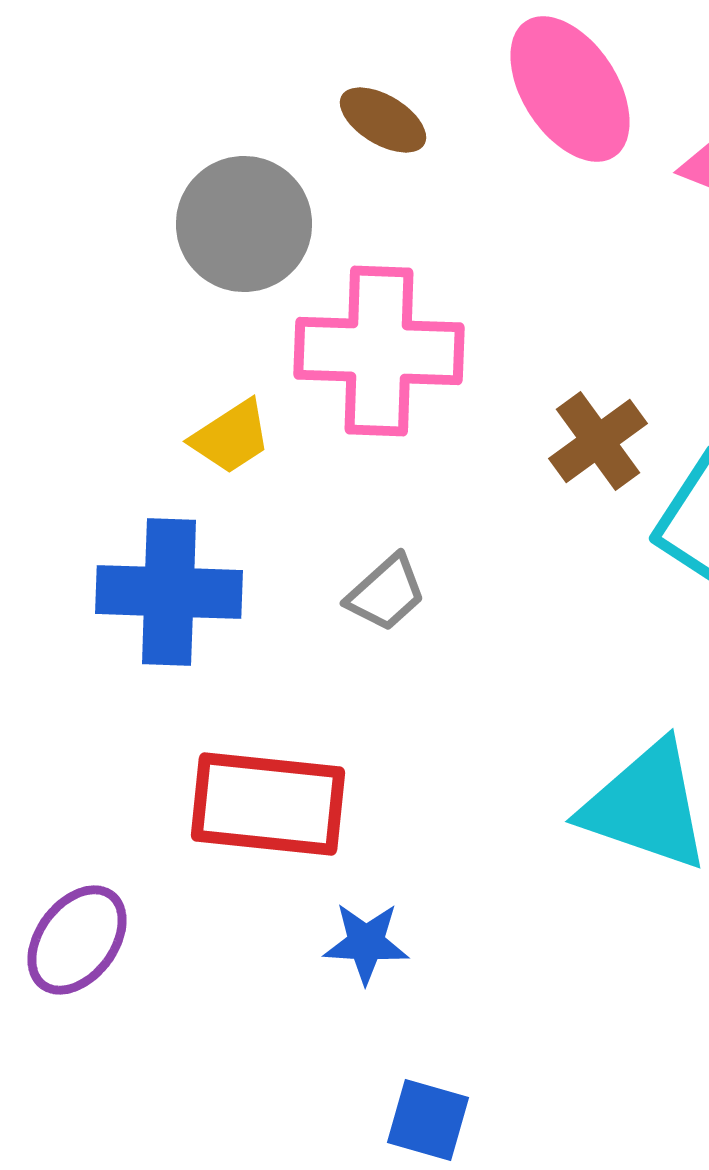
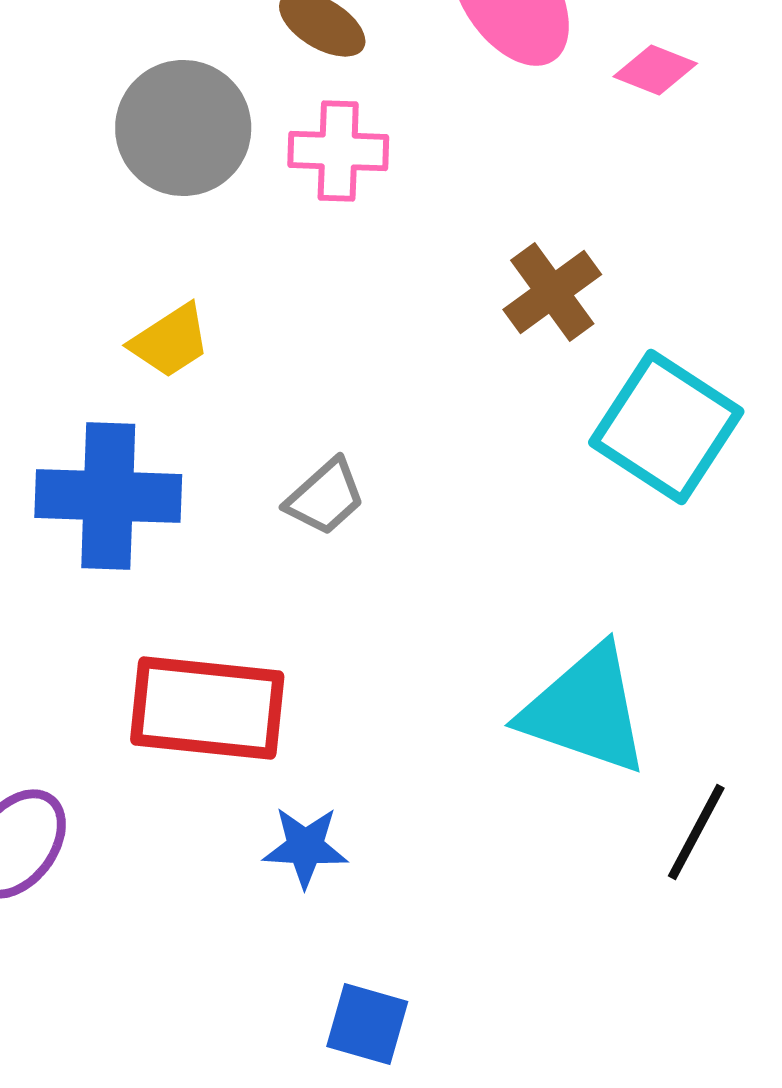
pink cross: (379, 351) -> (338, 151), moved, size x0.6
brown cross: (598, 441) -> (552, 292), moved

